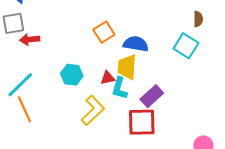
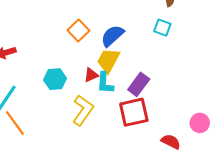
blue semicircle: (136, 44) -> (112, 36), turned -40
cyan square: (186, 46) -> (162, 28), size x0.7
yellow trapezoid: (127, 67) -> (108, 60), turned 36

